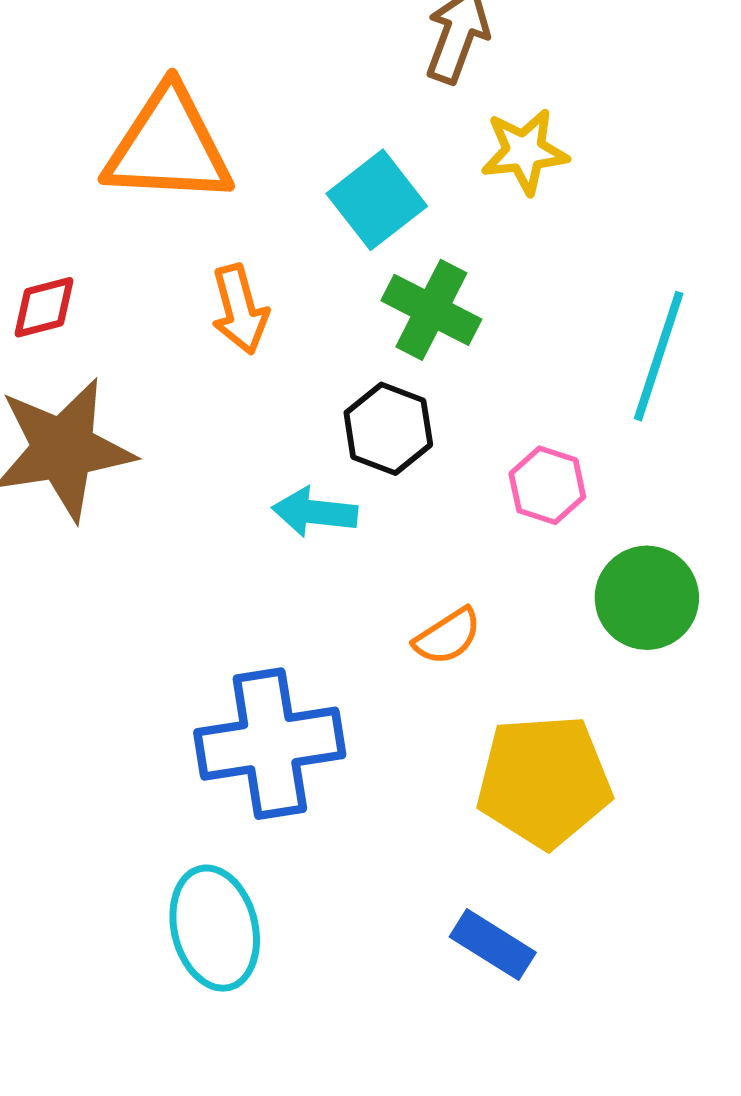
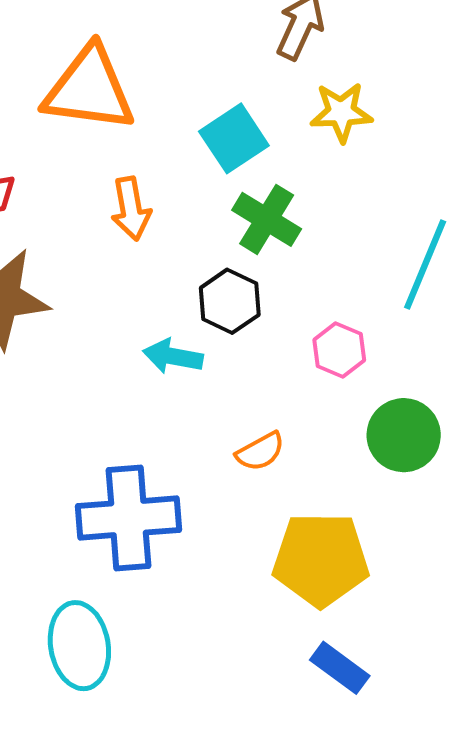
blue rectangle: (493, 945) -> (340, 668), moved

